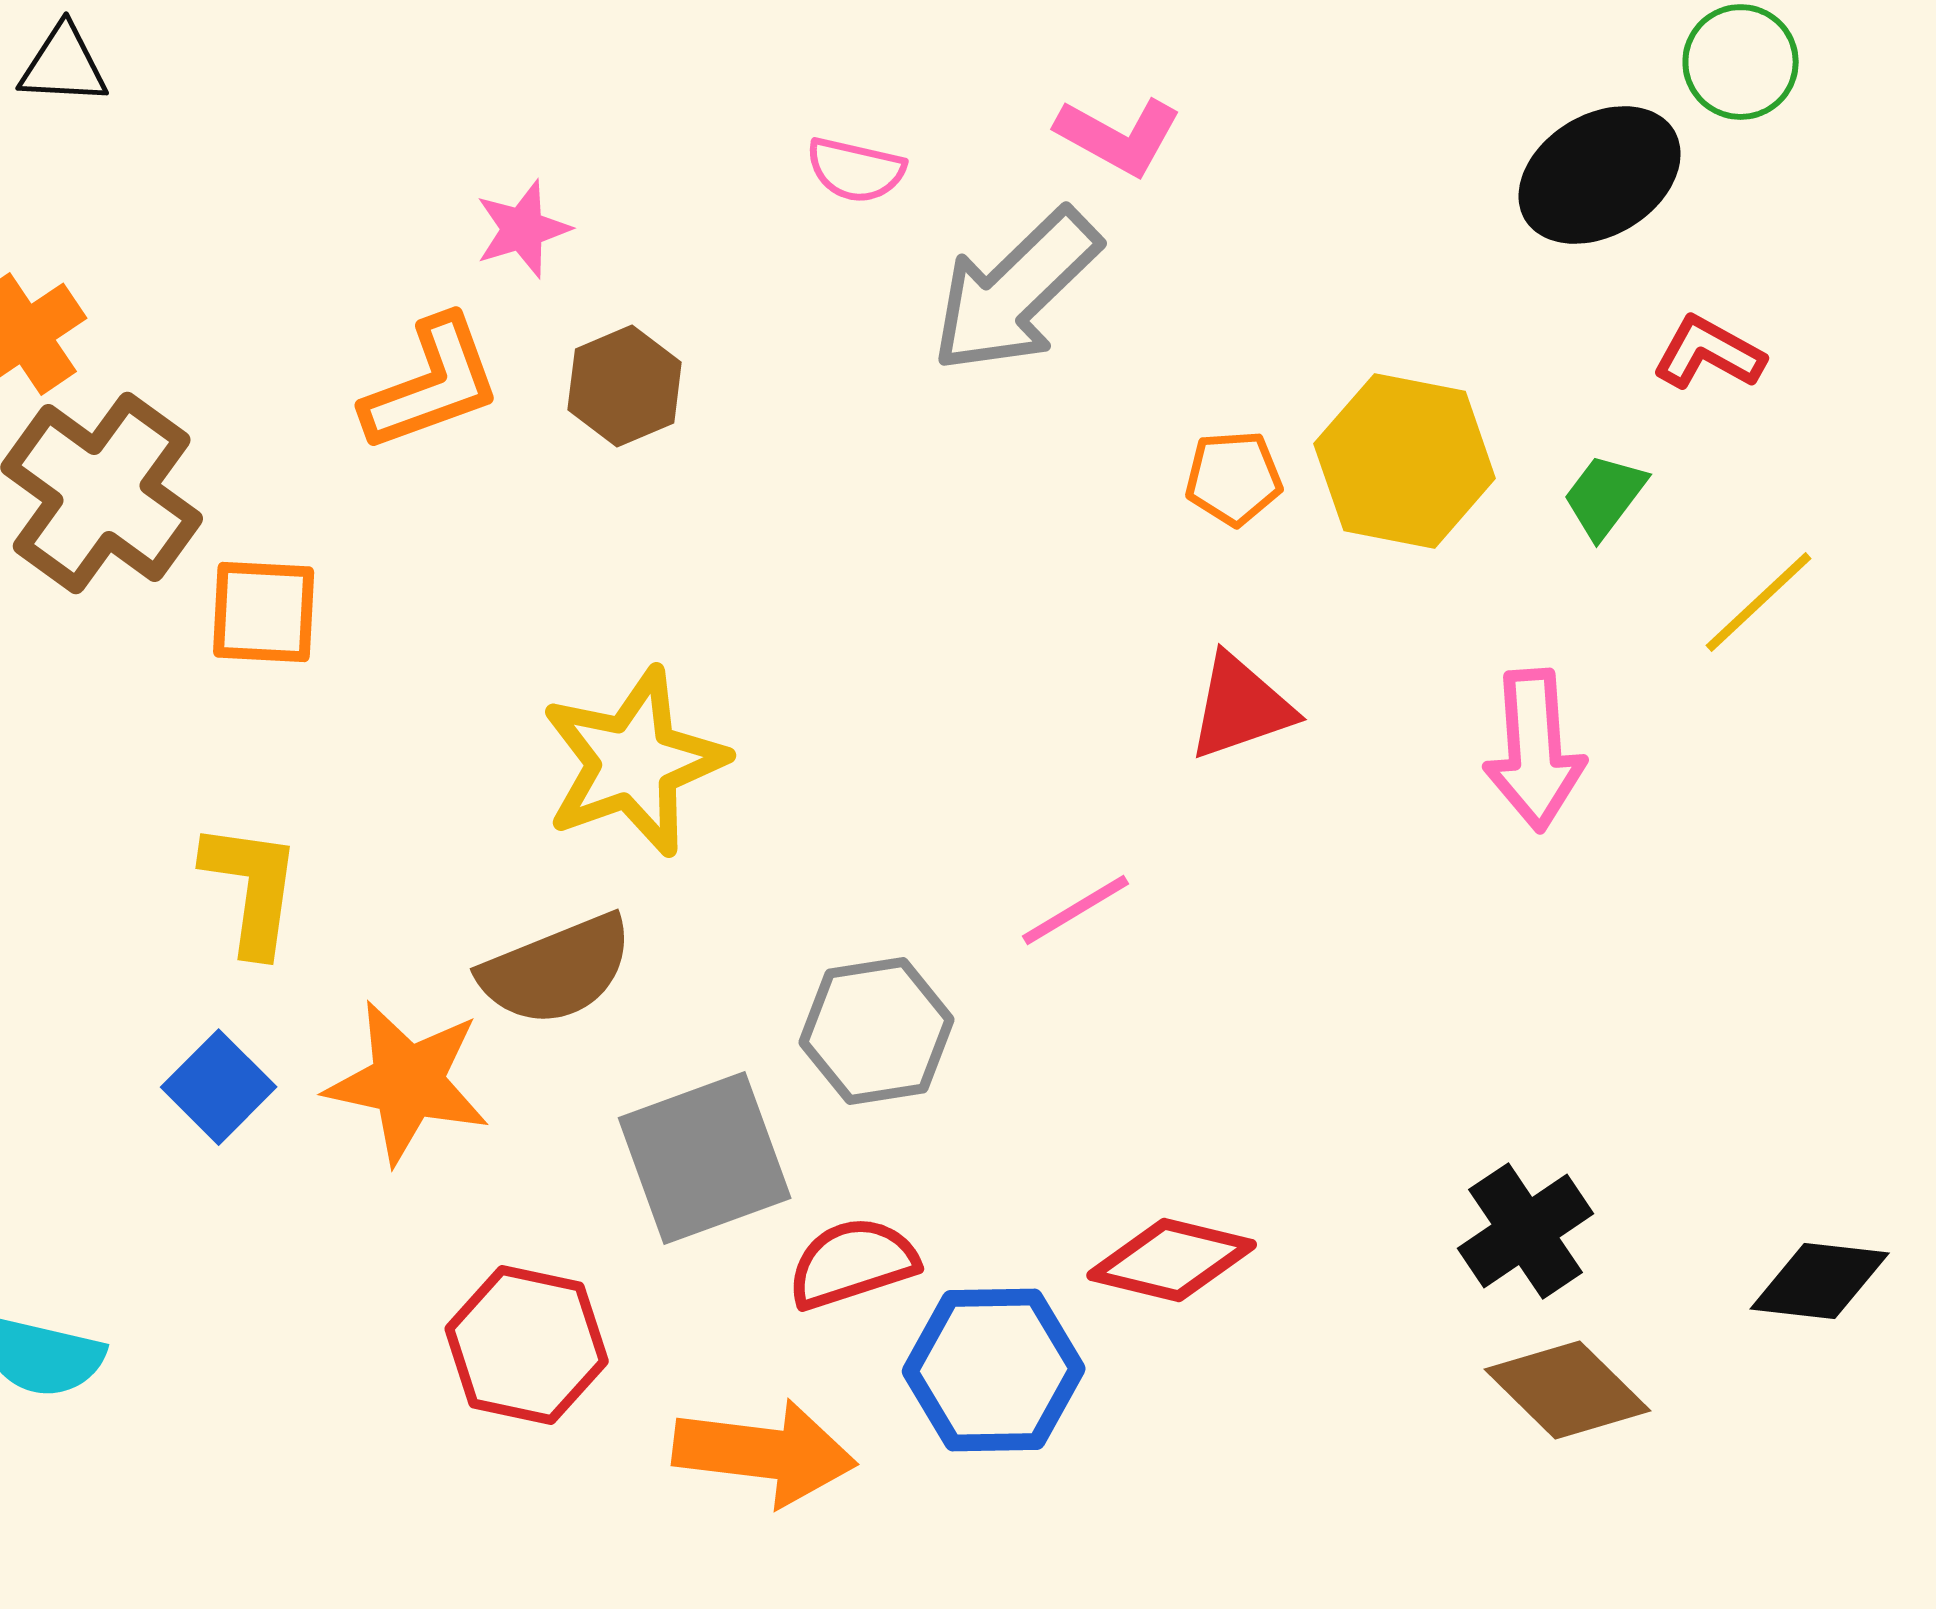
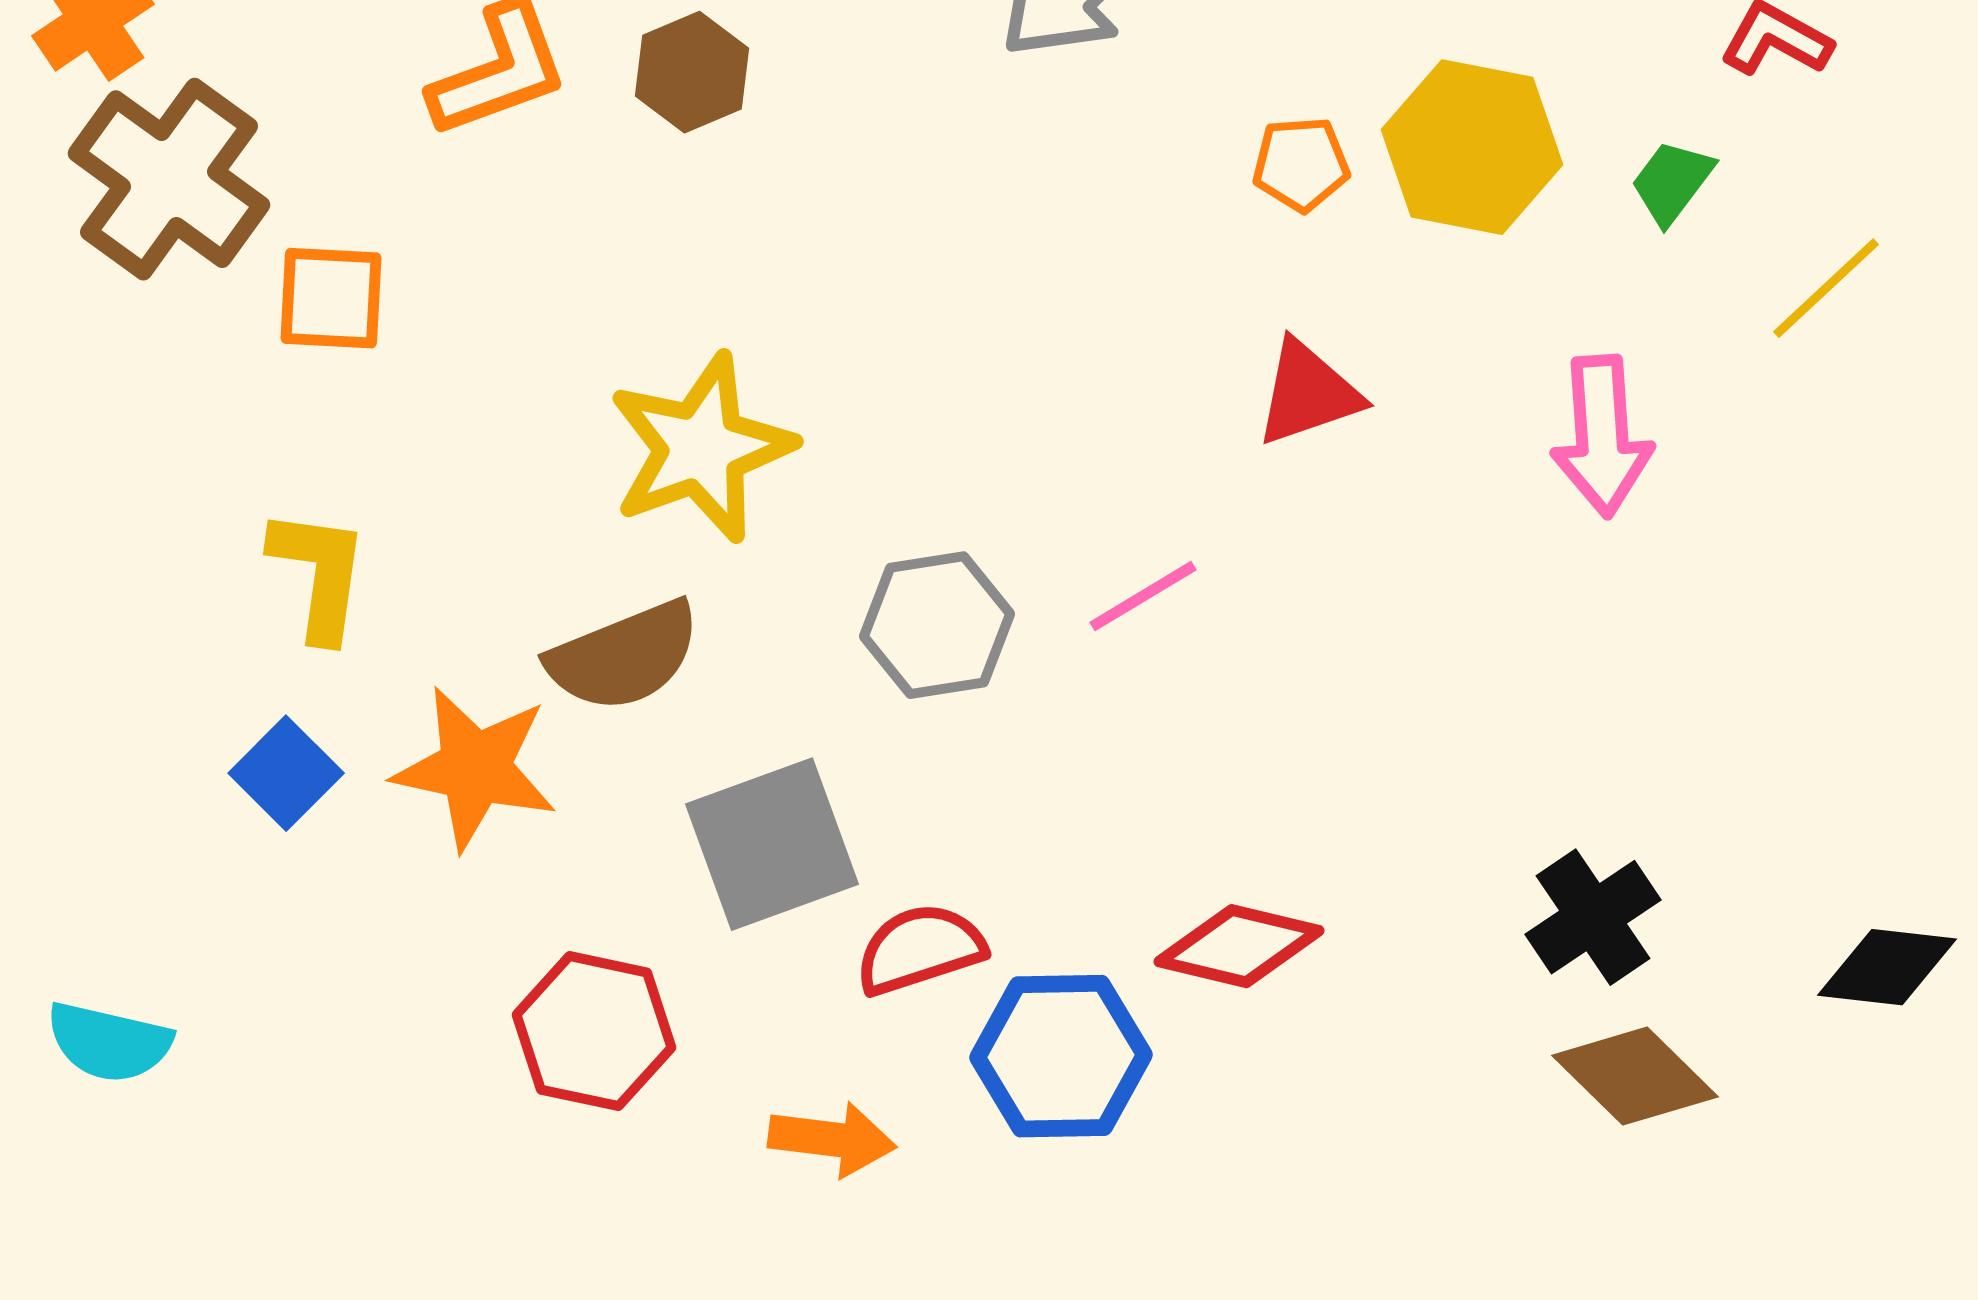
gray hexagon: (877, 1031) -> (937, 625), moved
orange arrow: (765, 1453) -> (832, 1139), size x0.7

